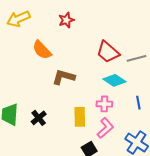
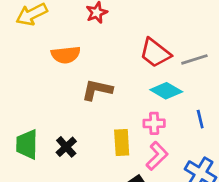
orange semicircle: (42, 50) -> (66, 55), turned -50

